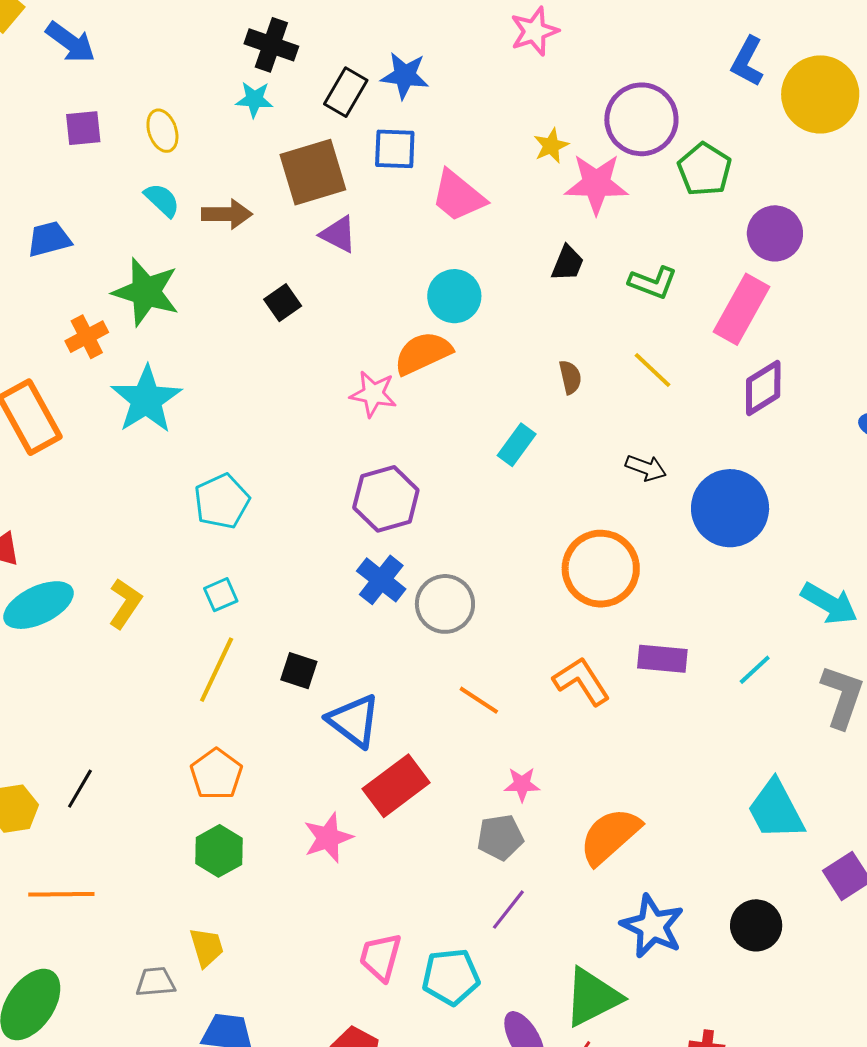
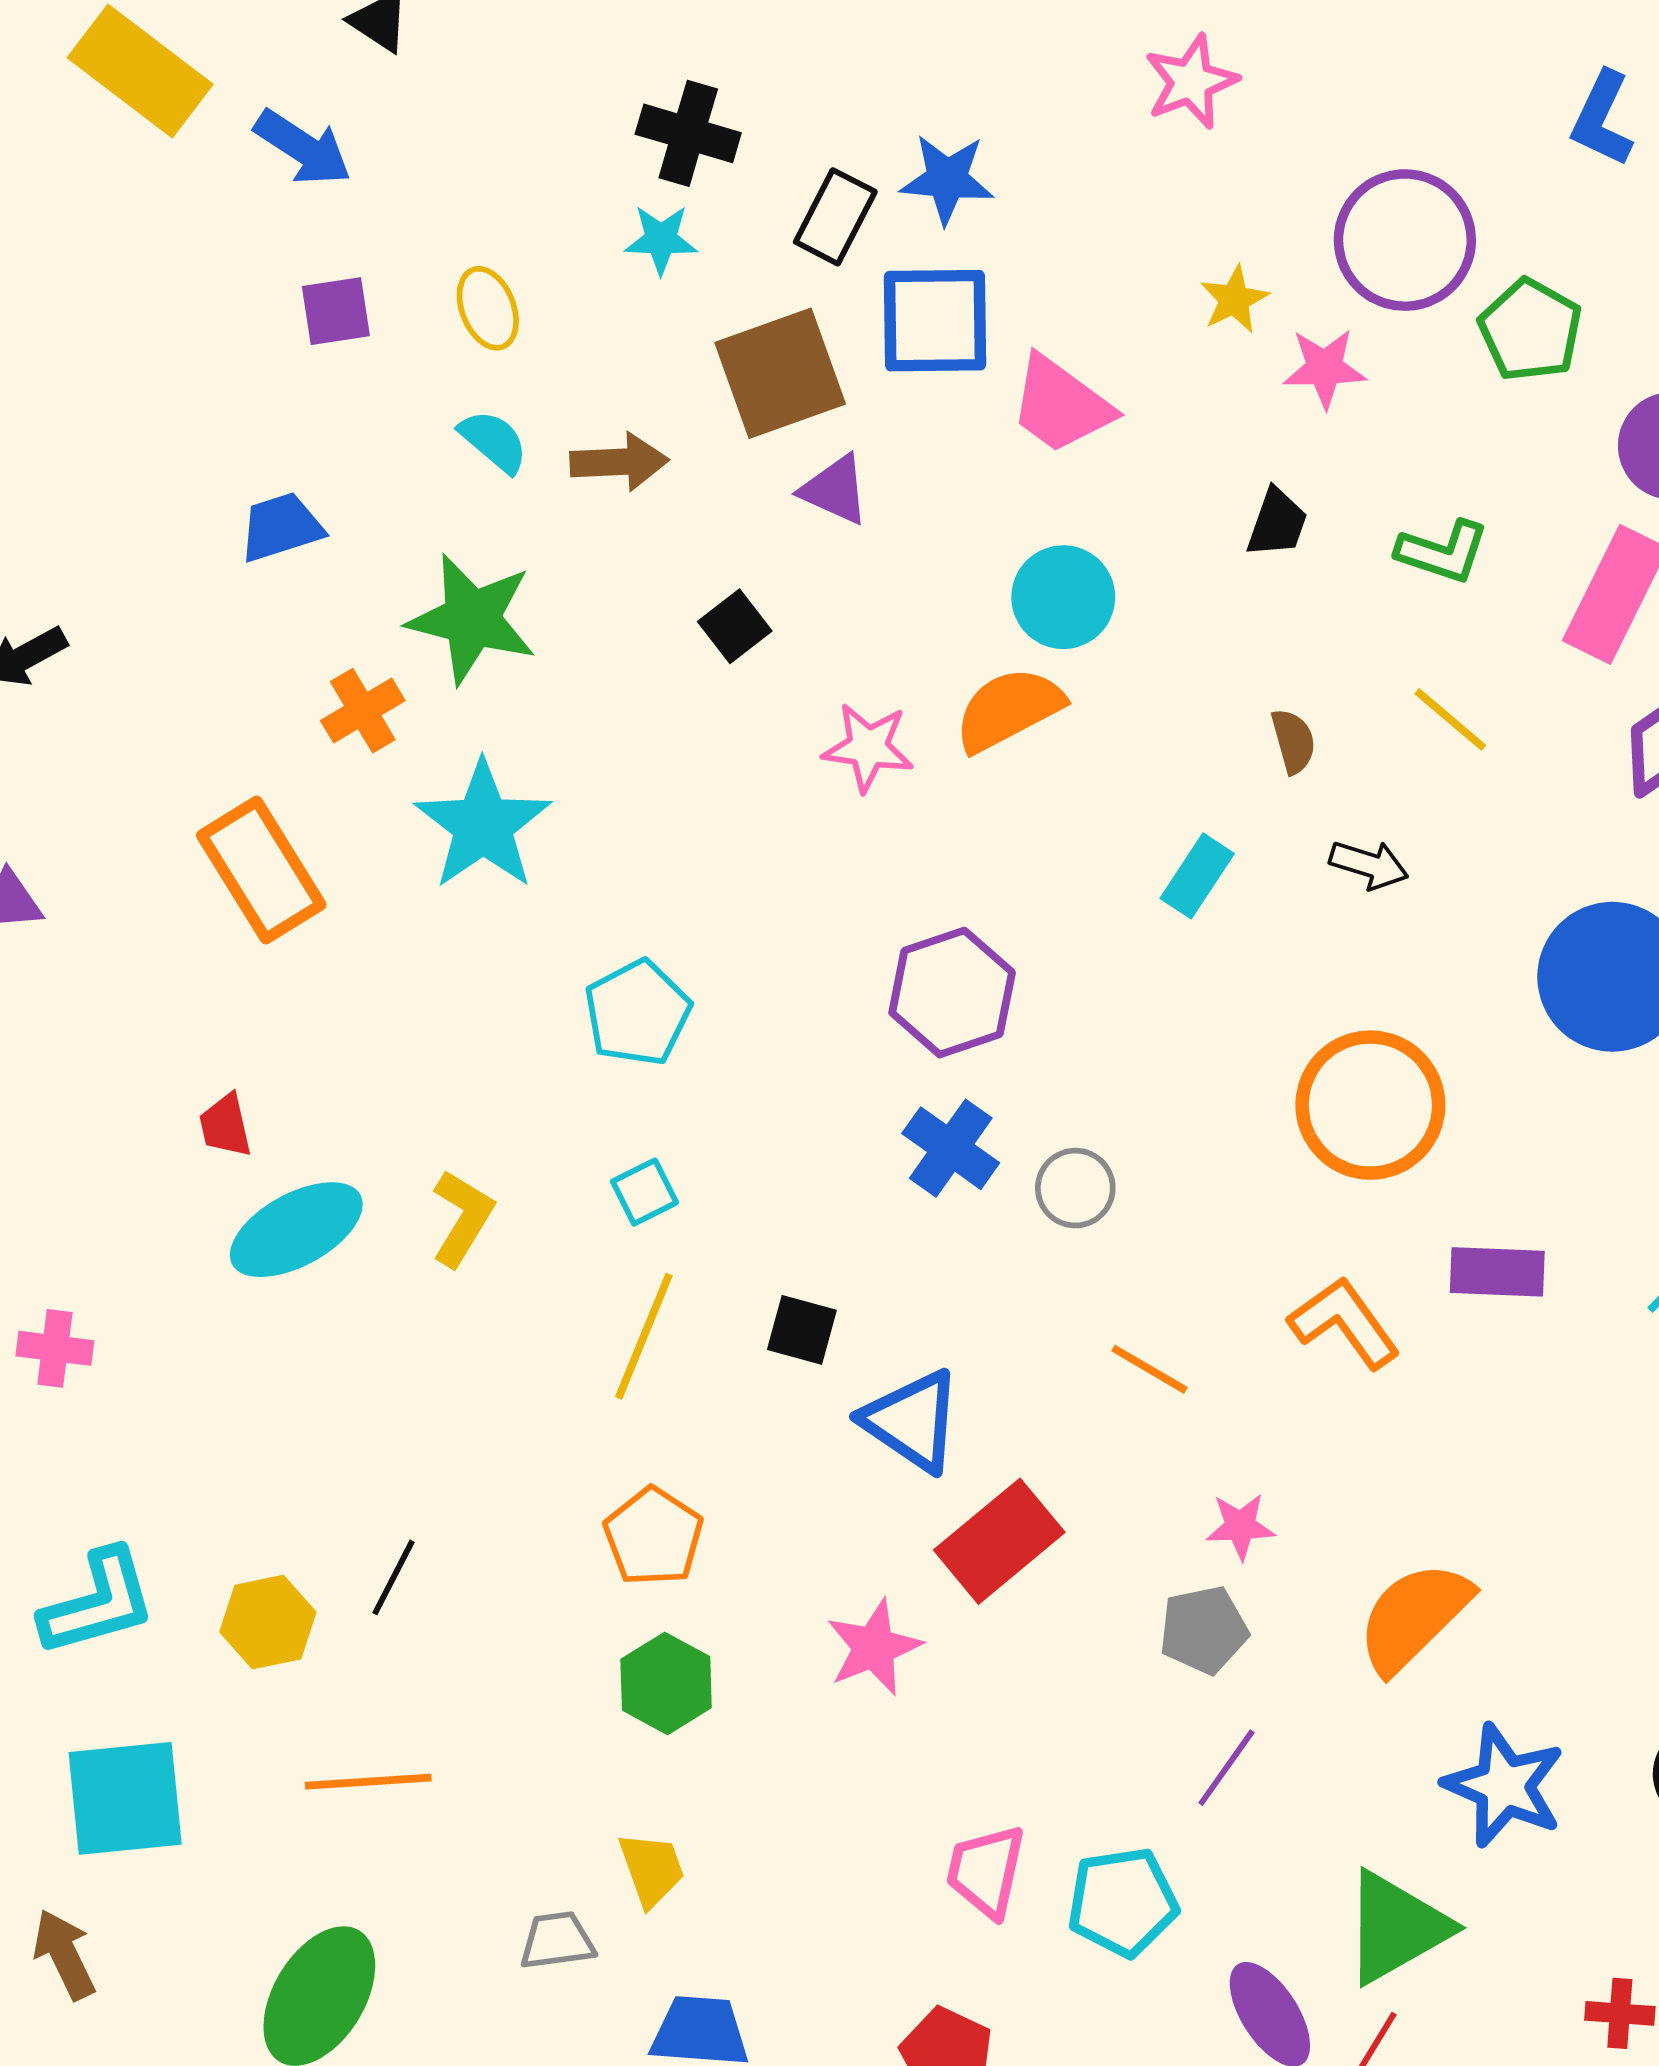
blue square: (395, 149) -> (935, 321), size x1.4
pink star: (596, 184) -> (1324, 368), size x0.7
pink star: (373, 394) -> (868, 747), moved
black arrow: (646, 468) -> (1369, 865), moved
gray circle: (445, 604) -> (1075, 1188), size x0.7

